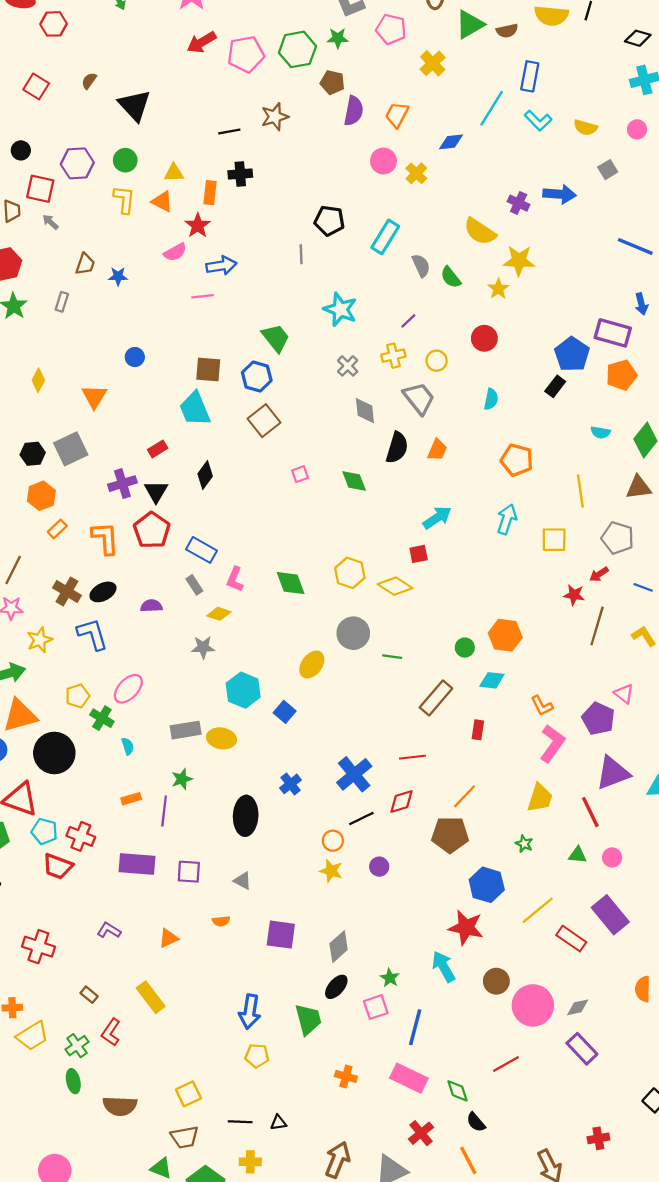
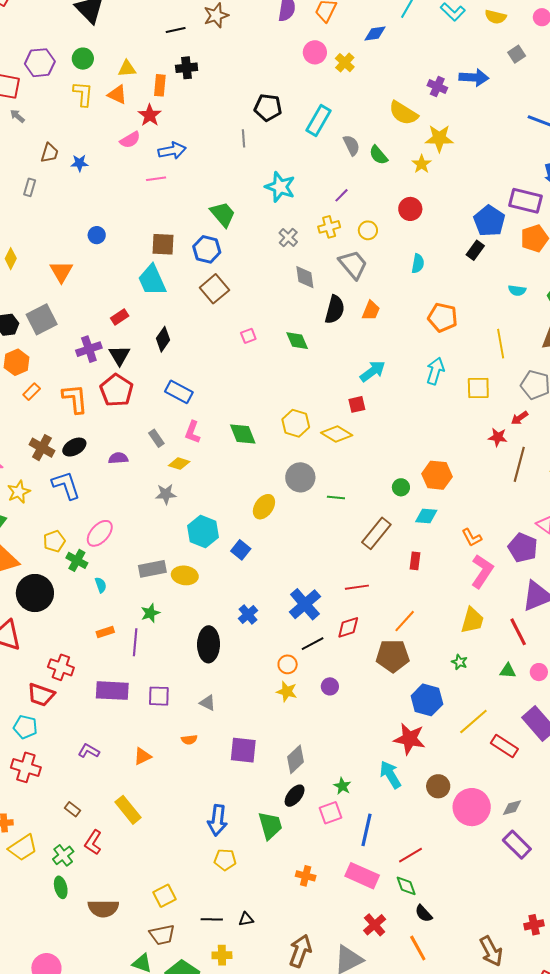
blue rectangle: (201, 550) -> (179, 392), moved
cyan pentagon: (44, 831) -> (25, 727), moved
red line: (506, 1064) -> (410, 855), moved

